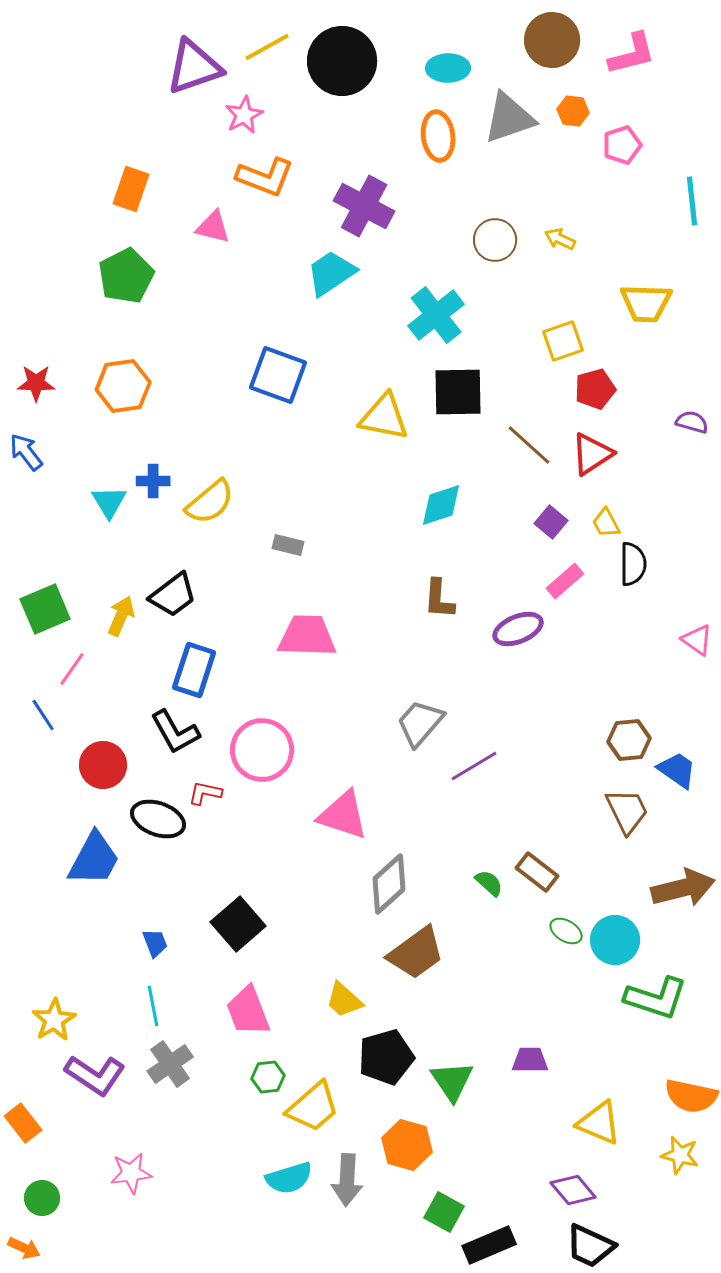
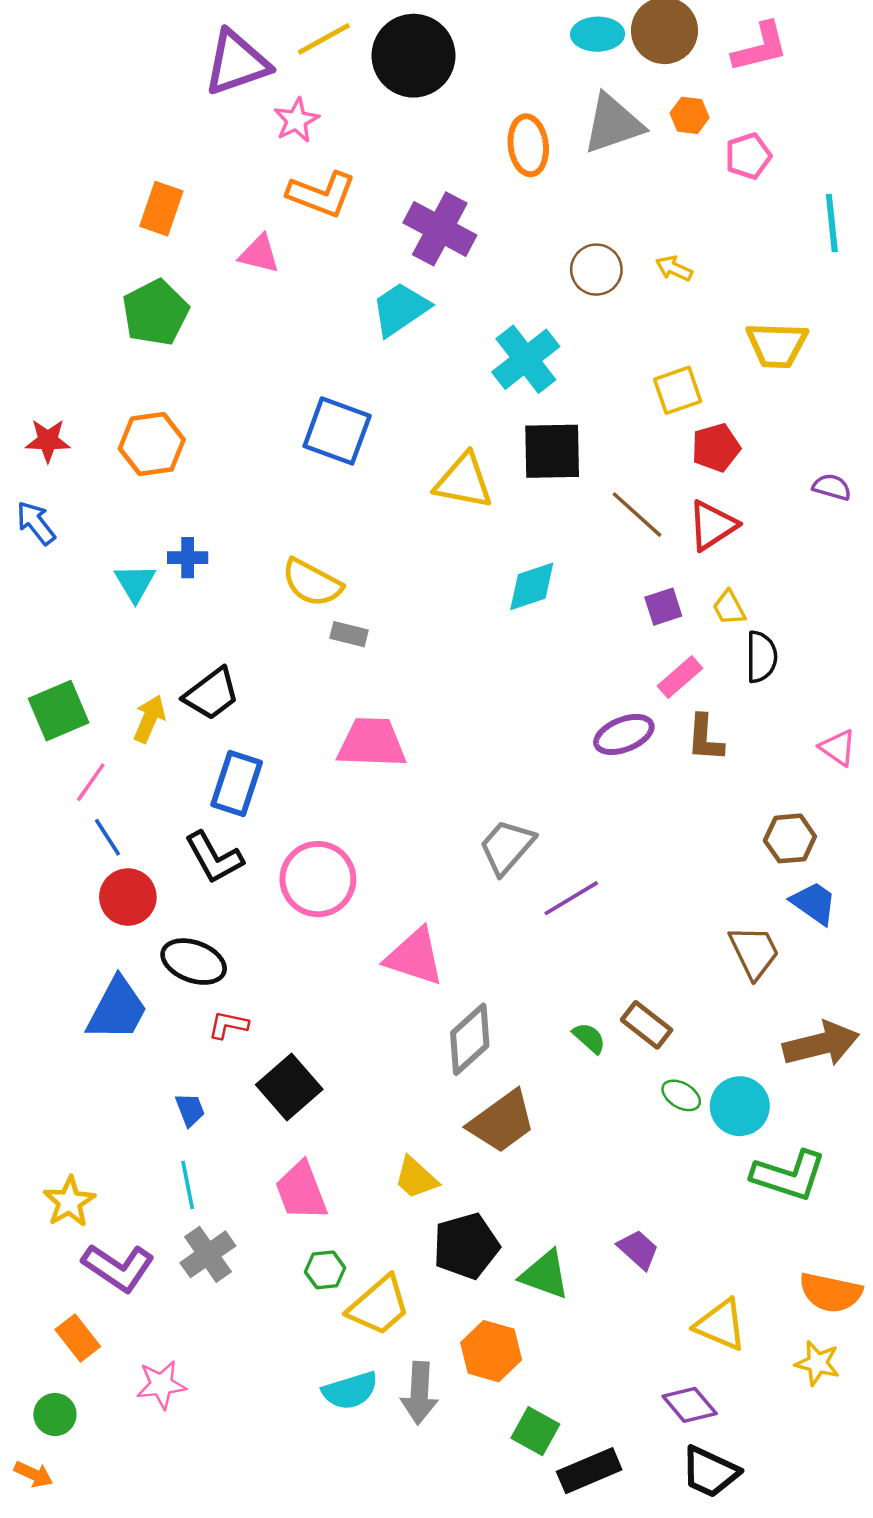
cyan ellipse: (448, 68) -> (598, 34), moved
yellow semicircle: (210, 502) -> (312, 583), moved, turned 68
purple square: (551, 522) -> (663, 607), turned 32
brown L-shape: (439, 599) -> (705, 738), moved
blue line: (43, 715) -> (108, 837), moved
brown hexagon: (629, 740) -> (790, 838), moved
red L-shape: (205, 793) -> (228, 1025), moved
purple trapezoid: (530, 1060) -> (638, 1250), turned 42
green triangle: (452, 1081) -> (545, 1275), turned -36
orange rectangle: (23, 1123) -> (78, 1338), moved

